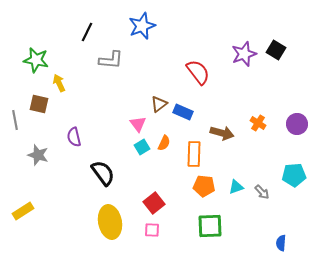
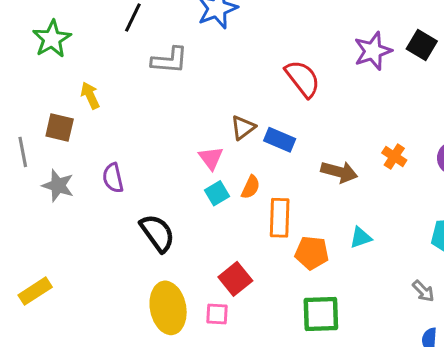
green star: (36, 60) -> (52, 39), moved, turned 30
orange rectangle: (194, 154) -> (280, 218), moved
gray star: (38, 155) -> (58, 186), moved
cyan triangle: (236, 187) -> (361, 238), moved
gray arrow: (262, 192) -> (423, 291), moved
pink square: (152, 230) -> (217, 314), moved

